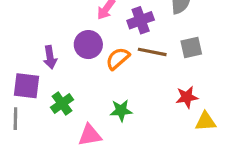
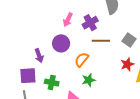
gray square: (191, 47) -> (129, 40), moved, turned -32
orange semicircle: (118, 59) -> (82, 60), moved
green cross: (62, 103) -> (52, 83), turned -32

